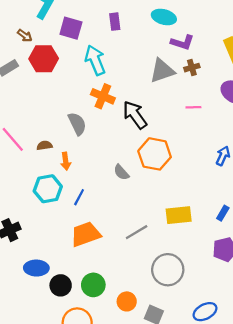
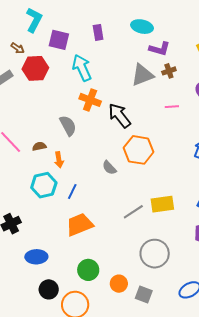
gray line: (137, 232) -> (133, 212), moved
black circle: (61, 285) -> (49, 289), moved

